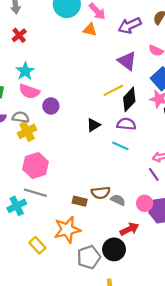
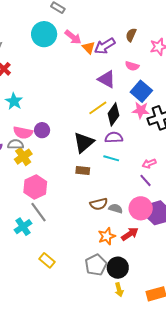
orange triangle: (90, 30) -> (89, 48), moved, turned 40
pink semicircle: (29, 91) -> (23, 133), moved
black triangle: (93, 125) -> (84, 142), size x1.6
gray line: (35, 193) -> (38, 212), turned 45
brown rectangle: (80, 201) -> (83, 170), moved
pink circle: (145, 203) -> (141, 208), size x1.5
orange star: (67, 230) -> (107, 236), moved, size x0.7
black circle: (114, 249) -> (118, 268), moved

